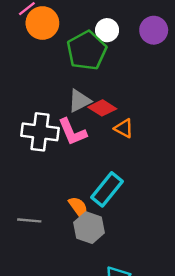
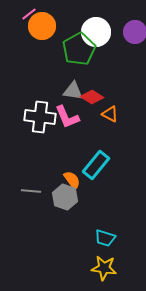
white circle: (107, 30) -> (96, 32), size x1.5
gray triangle: (79, 101) -> (73, 91), turned 35
gray hexagon: (89, 228) -> (65, 197), moved

